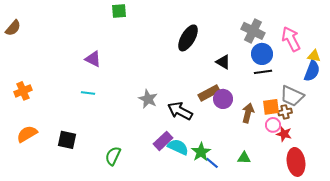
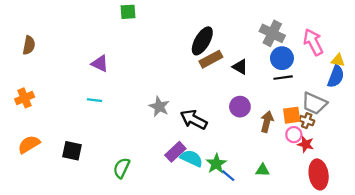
brown semicircle: (13, 28) -> (29, 45), moved, turned -30
brown rectangle: (209, 93) -> (211, 59), moved
brown cross: (285, 112) -> (307, 121), turned 32

